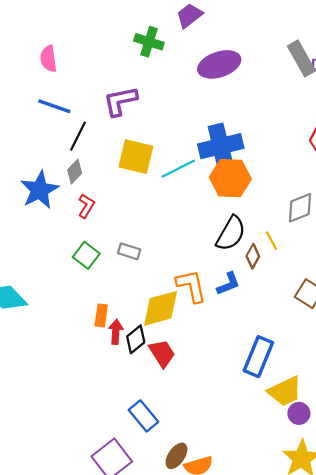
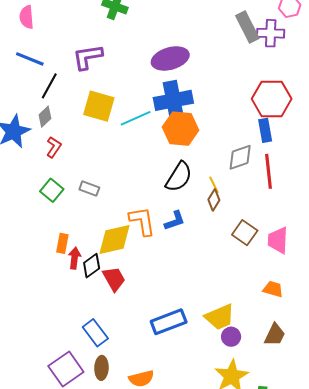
purple ellipse: (219, 64) -> (170, 58), moved
brown diamond: (253, 256) -> (214, 200), moved
blue rectangle: (258, 357) -> (169, 322), moved, turned 44
brown ellipse: (176, 456) -> (101, 368), moved, turned -35

